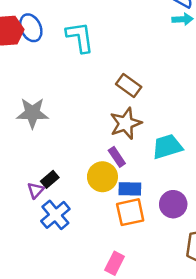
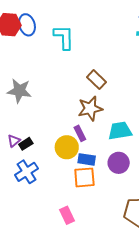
purple triangle: (36, 190) -> (14, 141), moved
purple circle: (173, 204) -> (119, 163), moved
pink rectangle: (115, 263) -> (67, 215), turned -60

